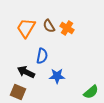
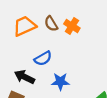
orange trapezoid: (26, 28) -> (24, 26), turned 35
blue semicircle: (42, 56) -> (43, 58), turned 49

